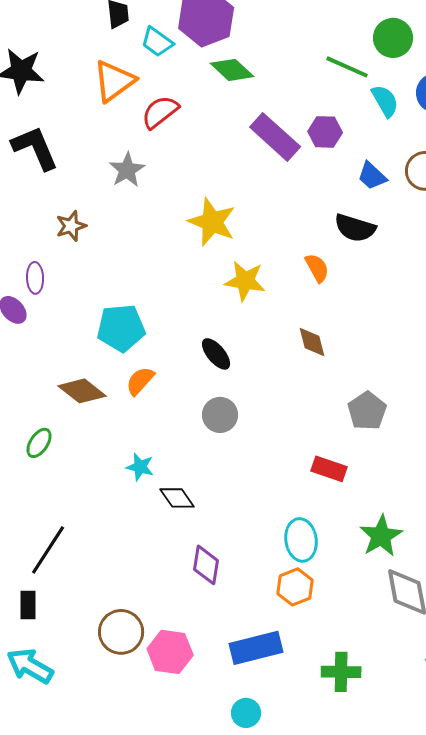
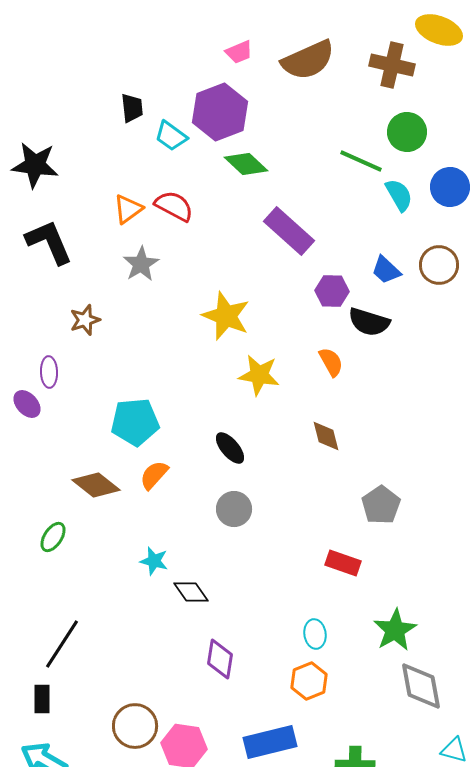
orange triangle: (114, 81) -> (128, 209), moved, size x0.7
red semicircle: (160, 112) -> (174, 206), turned 66
purple hexagon: (325, 132) -> (332, 291), moved
cyan ellipse: (301, 540) -> (315, 634), size x0.7

